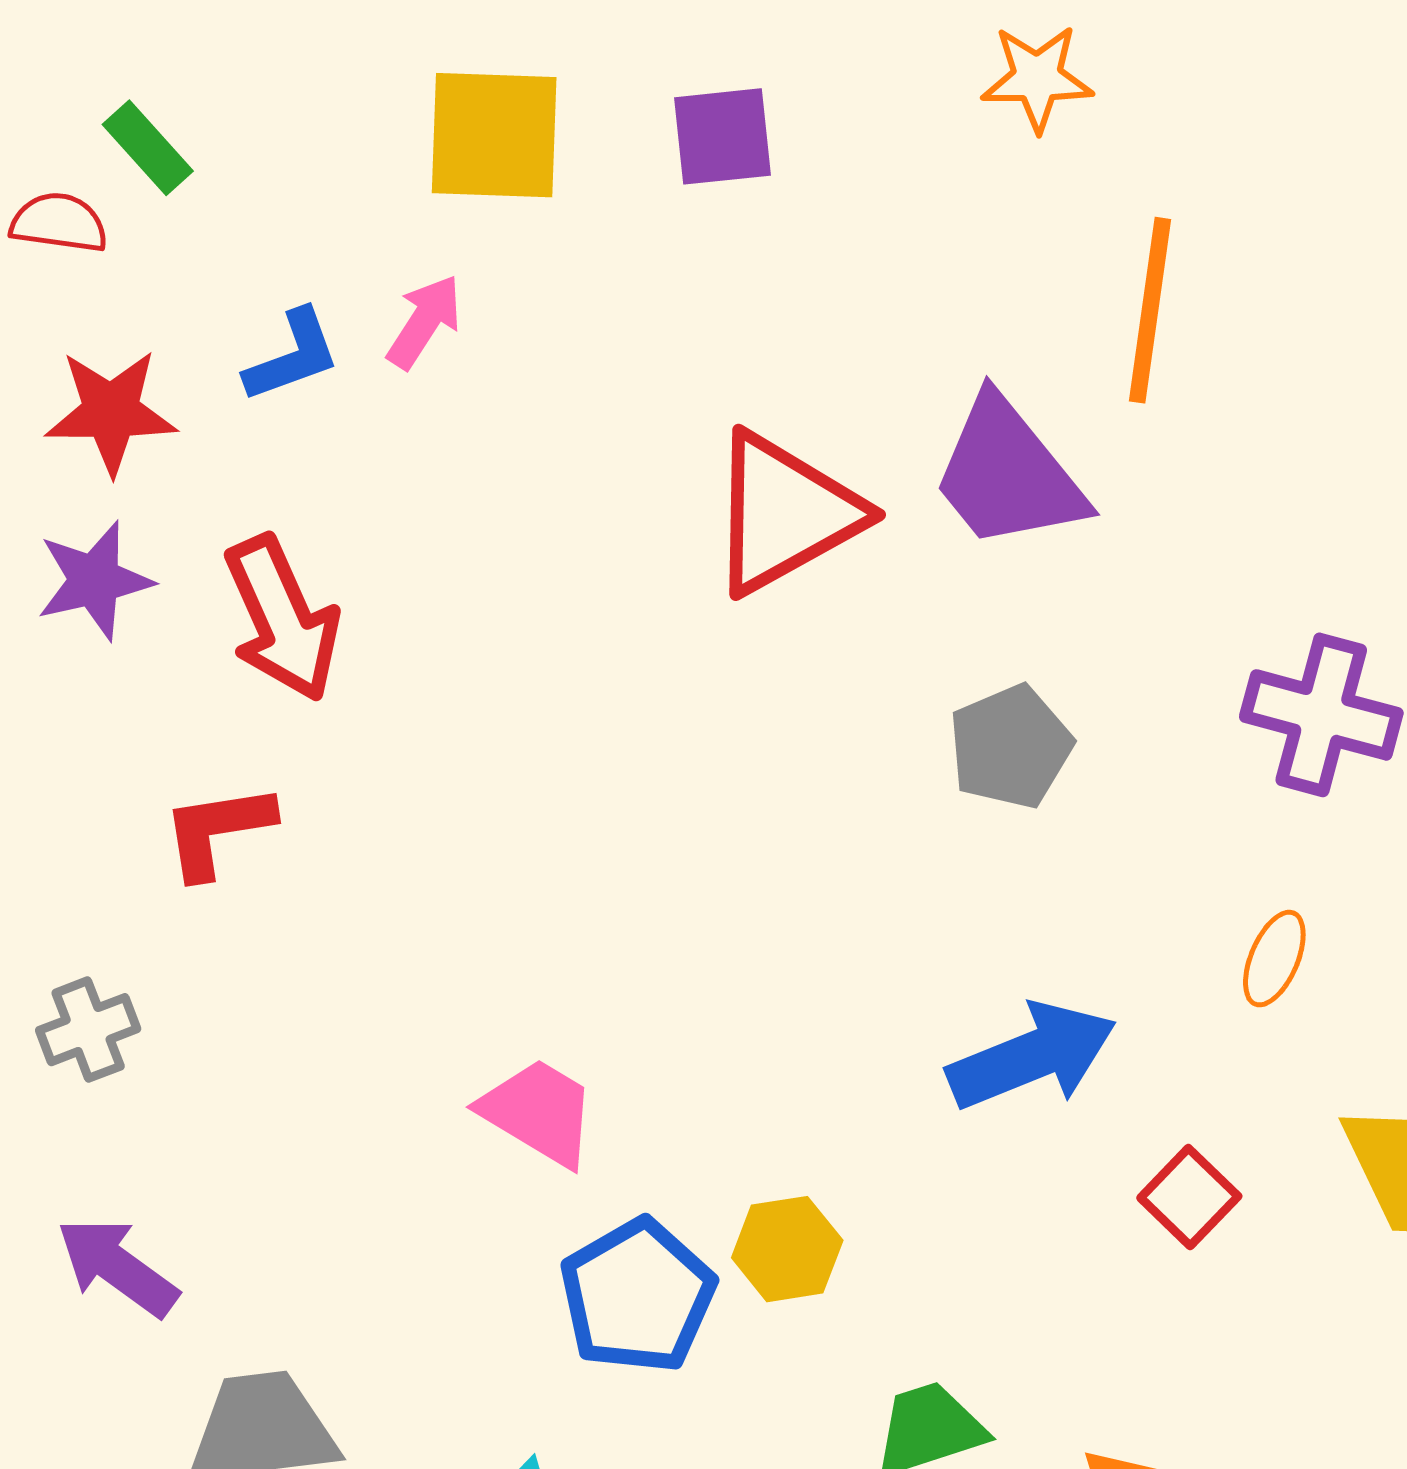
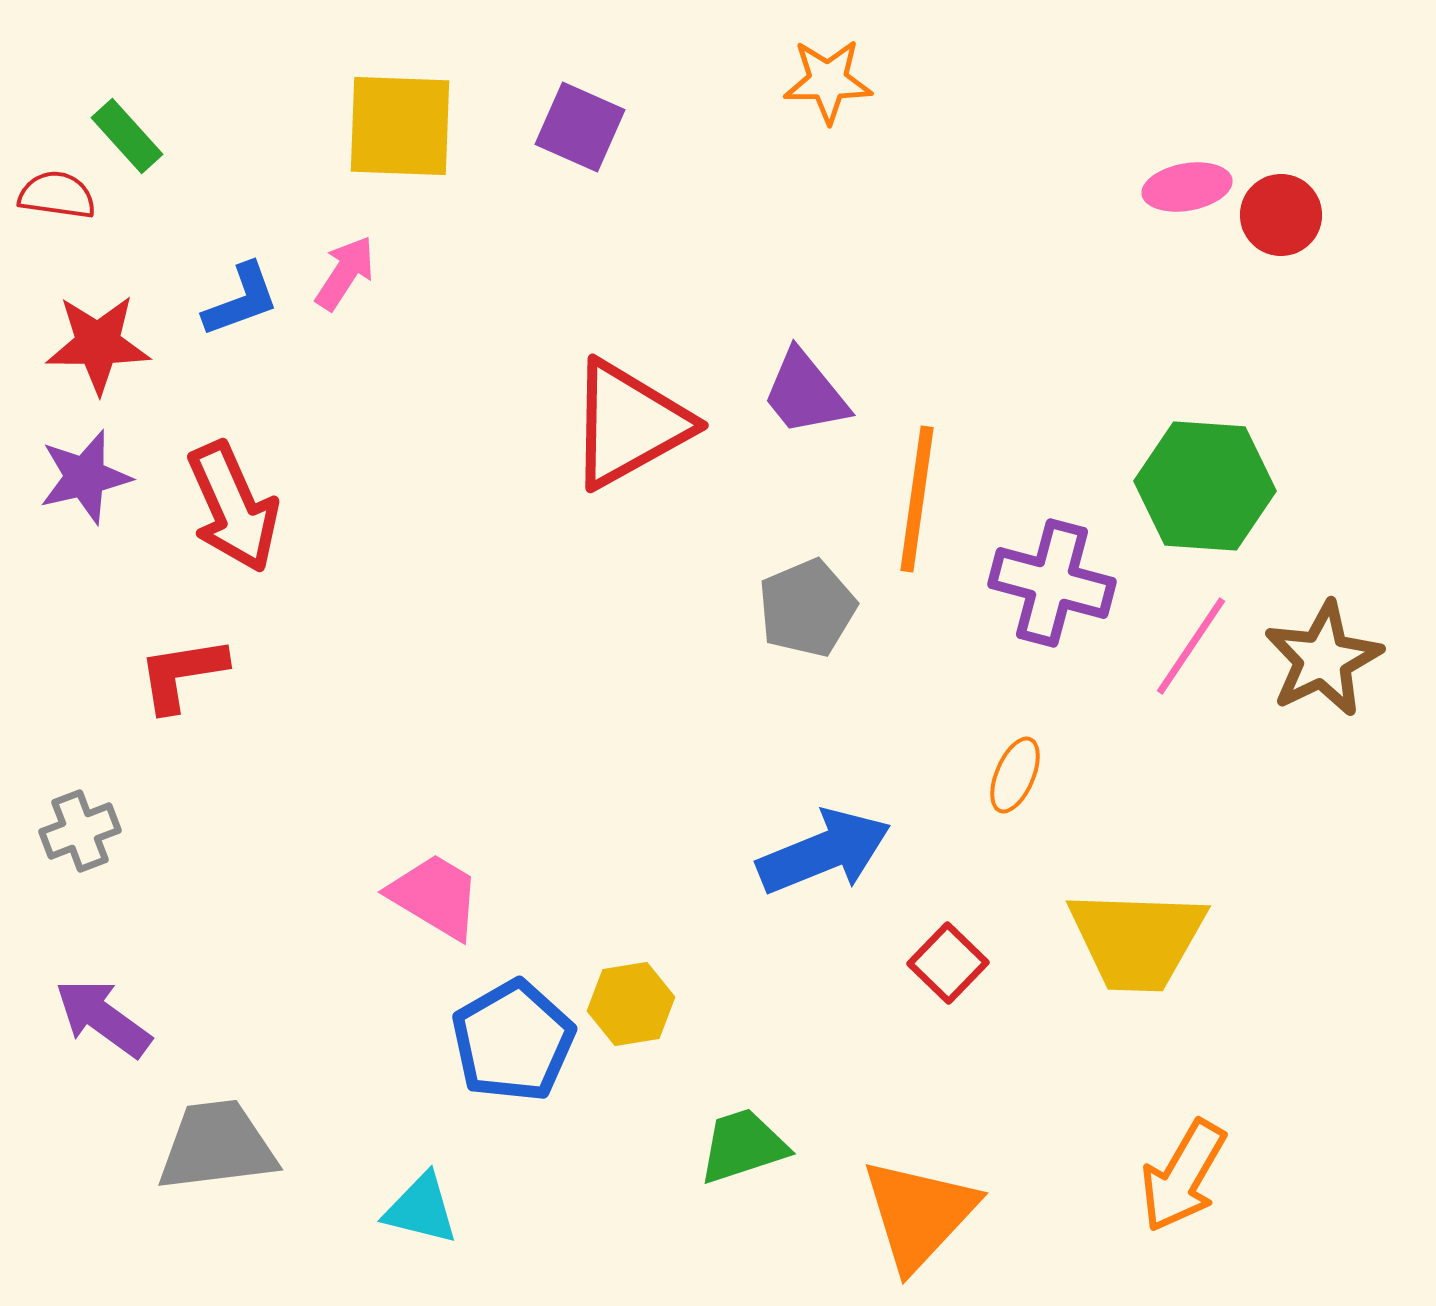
purple square: (722, 136) -> (580, 127), turned 30
orange line: (1150, 310) -> (917, 499), moved
purple trapezoid: (1008, 474) -> (805, 393), size x0.7

